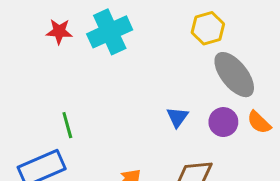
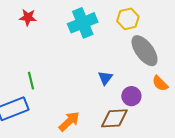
cyan cross: (110, 32) -> (83, 23), moved
purple circle: (223, 122) -> (131, 96), moved

